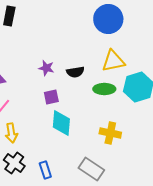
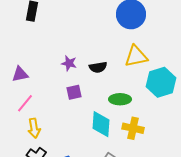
green ellipse: (104, 89) -> (120, 99), moved
cyan diamond: (61, 123) -> (101, 124), moved

